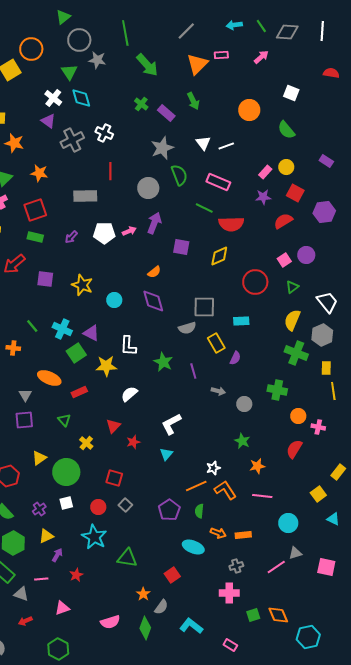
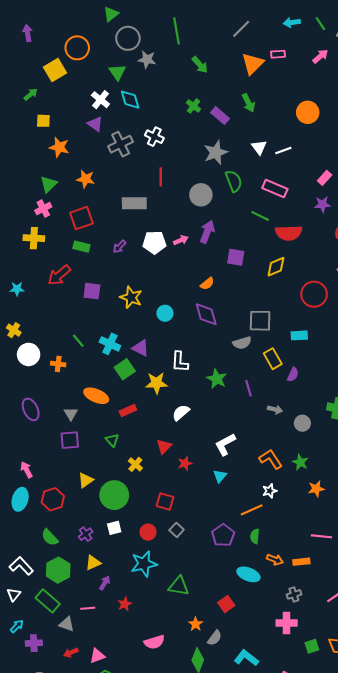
green arrow: (147, 65) -> (200, 65), size x0.7
orange L-shape: (225, 490) -> (271, 459), moved
pink line: (262, 496) -> (321, 536), moved
cyan star: (94, 537) -> (144, 564), turned 30
pink triangle: (62, 608) -> (97, 656), moved
pink semicircle: (110, 622) -> (154, 642), moved

